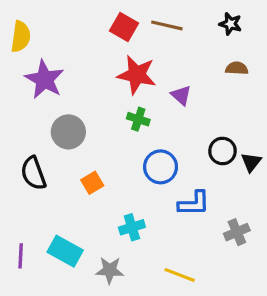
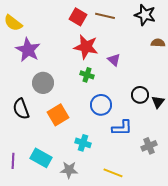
black star: (230, 24) -> (145, 15), size x1.5
yellow semicircle: (21, 37) -> (13, 23), turned 120
brown semicircle: (237, 68) -> (158, 43), moved
orange square: (92, 183) -> (58, 115), size x1.5
cyan cross: (132, 227) -> (83, 143), turned 35

